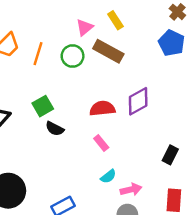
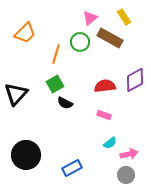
yellow rectangle: (115, 20) -> (124, 17), moved
orange line: (38, 54) -> (56, 54), moved
pink rectangle: (101, 143) -> (104, 115), turned -32

